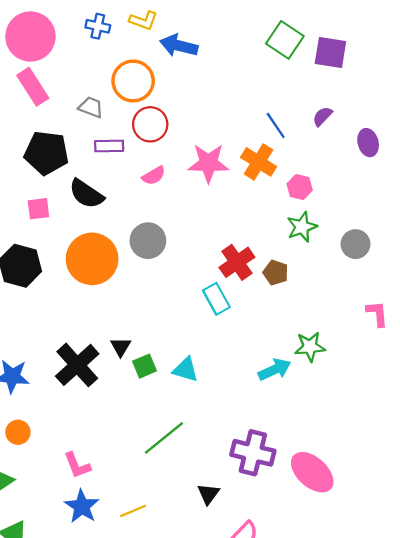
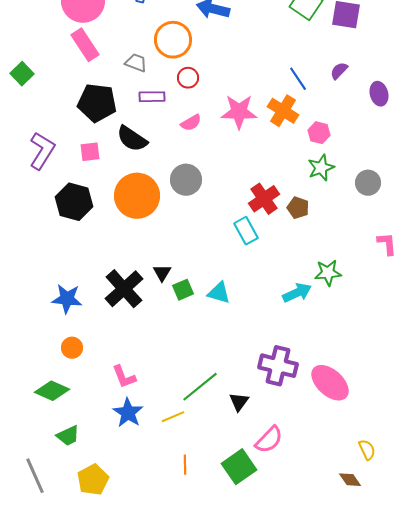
red circle: (150, 124) -> (188, 78), size x0.7
green line: (164, 438) -> (200, 387), moved

